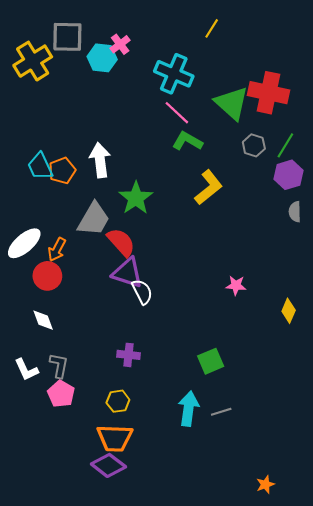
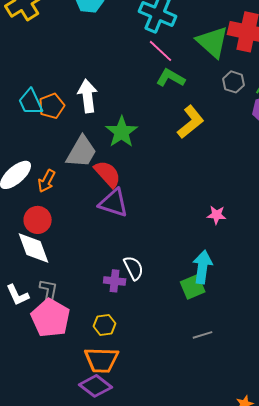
red circle: (47, 276) -> (38, 220), moved
white semicircle: (142, 292) -> (134, 268), moved
white diamond: (43, 320) -> (34, 248), size x1.6
pink pentagon: (61, 394) -> (51, 318), size x1.5
cyan arrow: (189, 409) -> (203, 267), moved

